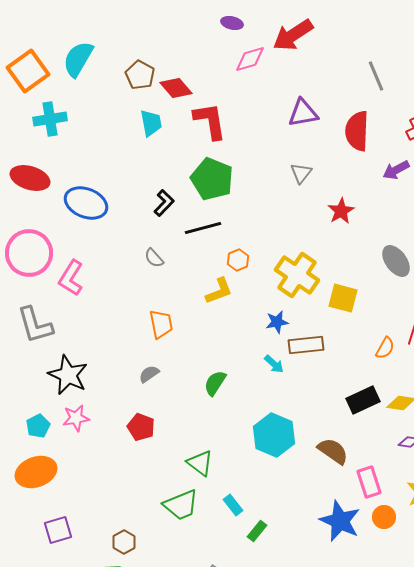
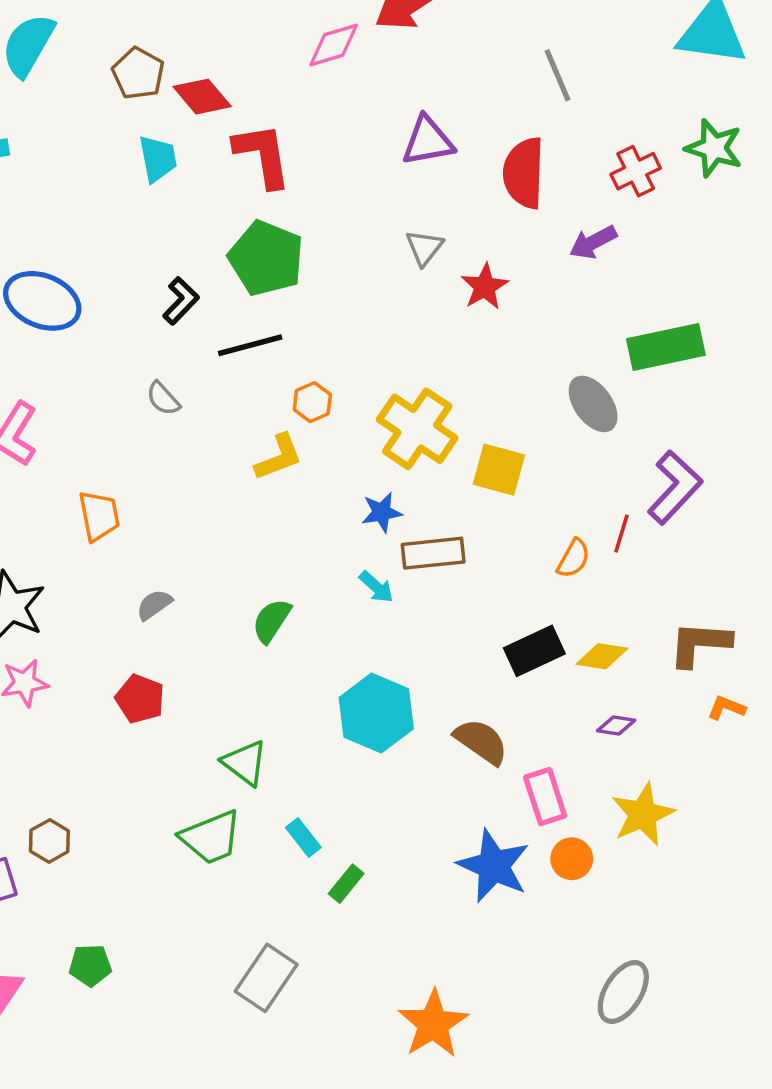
red star: (341, 211) -> (485, 287), moved
orange trapezoid: (161, 324) -> (99, 516), moved
brown hexagon: (124, 542) -> (49, 841), moved

